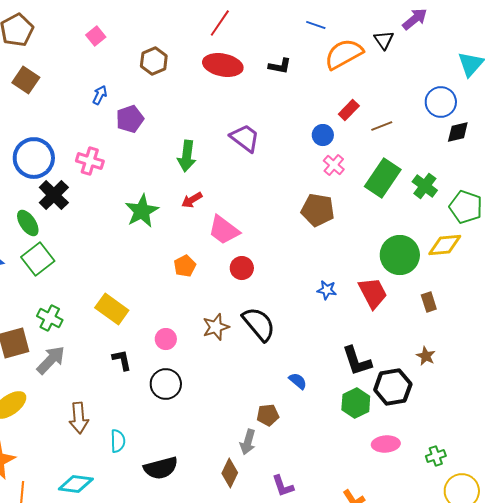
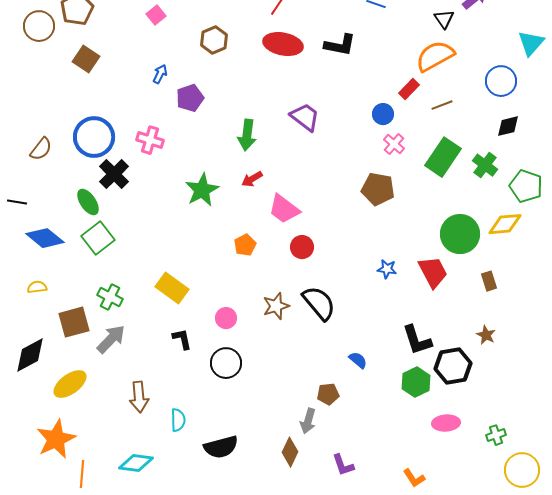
orange semicircle: (344, 54) -> (435, 56), moved
black L-shape: (280, 66) -> (340, 45), size x1.4
black diamond: (458, 132) -> (508, 126), moved

